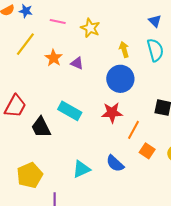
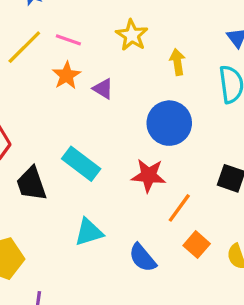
pink line: (58, 22) -> (68, 40), moved
yellow arrow: (124, 49) -> (177, 62), moved
cyan triangle: (81, 169) -> (89, 232), moved

